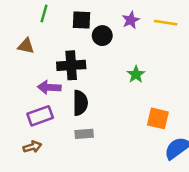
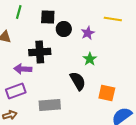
purple star: (131, 20) -> (88, 33), moved
black semicircle: (80, 103) -> (78, 81), moved, turned -30
gray rectangle: (84, 134) -> (50, 105), size x1.5

